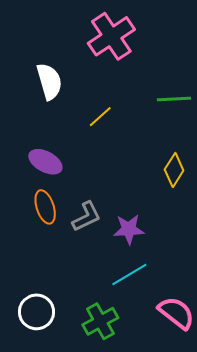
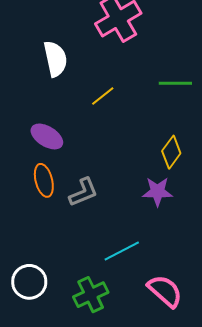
purple star: (129, 229) -> (157, 192), moved

